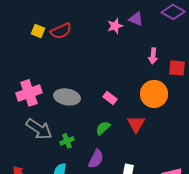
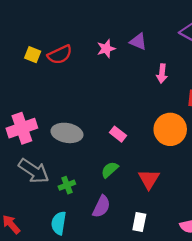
purple triangle: (136, 19) -> (138, 42), moved
pink star: (115, 26) -> (106, 49), moved
pink arrow: (153, 56) -> (162, 74), moved
red triangle: (136, 124) -> (149, 179), moved

